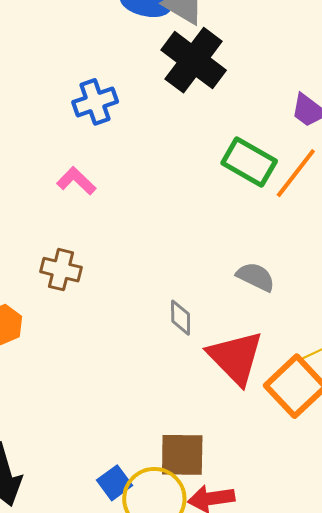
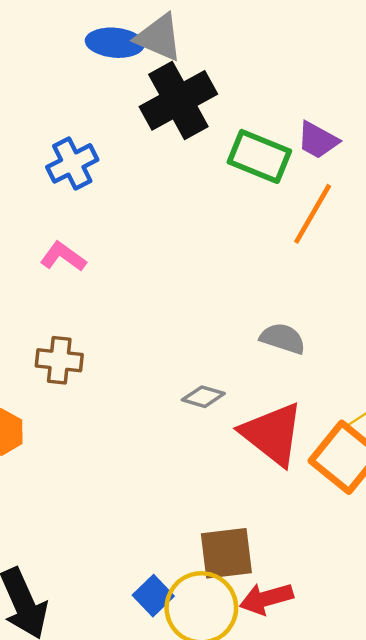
black cross: (194, 60) -> (178, 100), turned 32
green rectangle: (249, 162) -> (259, 156), moved
gray diamond: (181, 318) -> (203, 397), turned -66

